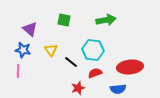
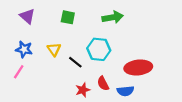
purple triangle: (30, 29) -> (27, 16), moved
pink line: (18, 71) -> (19, 72), turned 32
red semicircle: (95, 73) -> (103, 84), moved, turned -96

